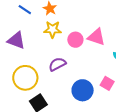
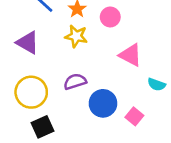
pink circle: (75, 40) -> (110, 17), moved
blue circle: (83, 90) -> (103, 103), moved

